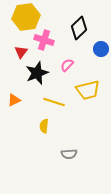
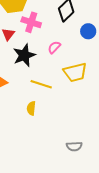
gray semicircle: (69, 154) -> (74, 146), moved

